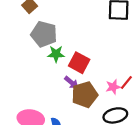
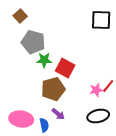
purple arrow: (71, 82) -> (58, 114), moved
brown pentagon: (85, 95) -> (53, 89), moved

